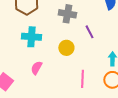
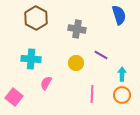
purple line: (89, 32) -> (101, 55), moved, turned -32
cyan cross: (31, 37) -> (31, 59), moved

